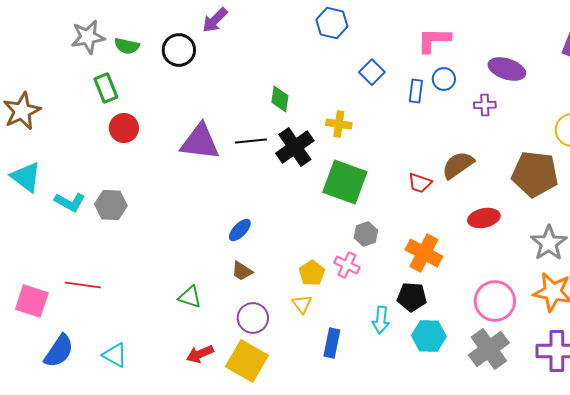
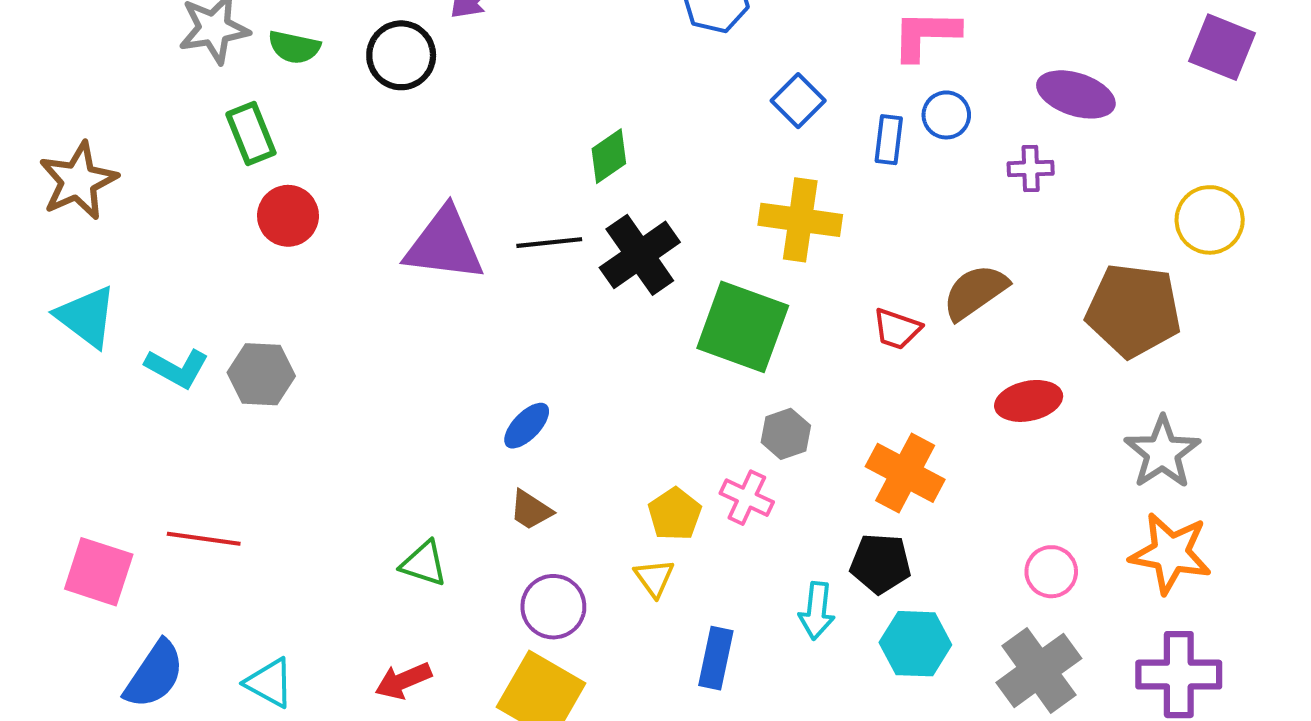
green diamond: (280, 99) -> (609, 156), turned 48
yellow cross: (339, 124) -> (800, 220), moved, size x1.5
pink circle: (495, 301) -> (1051, 572), size x0.6
red arrow: (200, 354) -> (403, 681), moved

